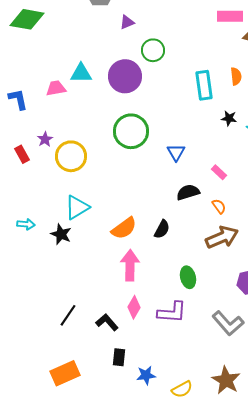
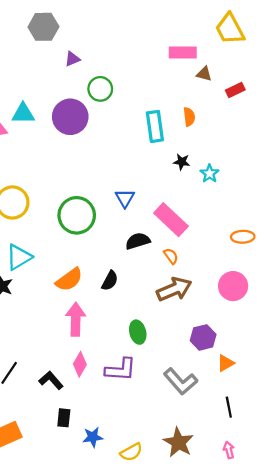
green circle: (131, 131) -> (77, 215), moved
pink rectangle: (219, 172) -> (171, 220), size x2.0

